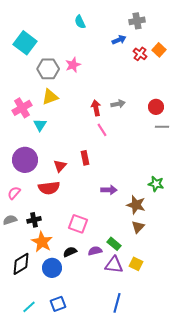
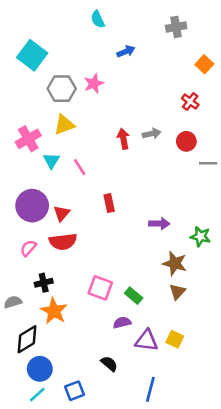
cyan semicircle: (80, 22) -> (98, 19), moved
blue arrow: (119, 40) -> (126, 51), moved
red cross: (140, 54) -> (190, 102), moved
red circle: (156, 107) -> (186, 141), moved
pink line: (102, 130) -> (80, 167), moved
red triangle: (60, 166) -> (62, 213), moved
purple arrow: (109, 190) -> (159, 224), moved
pink semicircle: (14, 193) -> (28, 248), moved
gray semicircle: (10, 220) -> (13, 302), moved
green rectangle: (114, 244) -> (134, 296), moved
black semicircle: (70, 252) -> (109, 364), moved, turned 64
blue circle: (52, 268) -> (40, 369), moved

